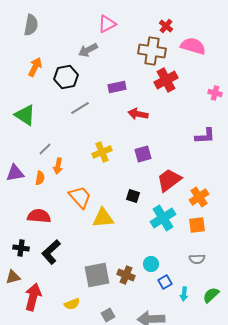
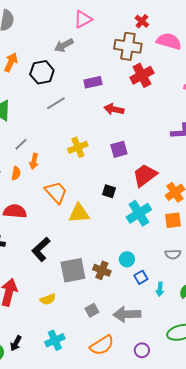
black L-shape: (51, 252) -> (41, 249), moved
gray square: (108, 315) -> (92, 310), moved

